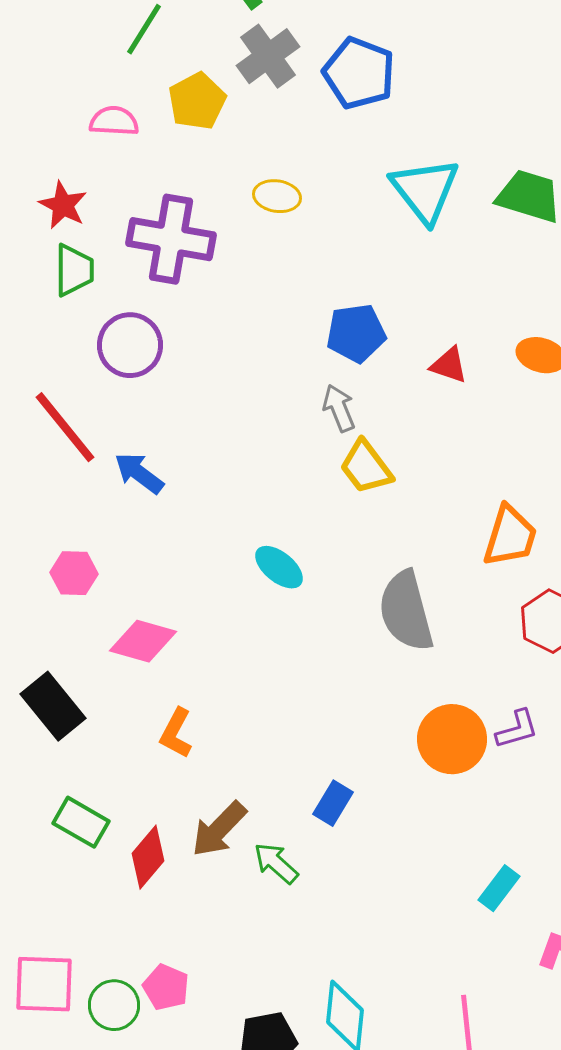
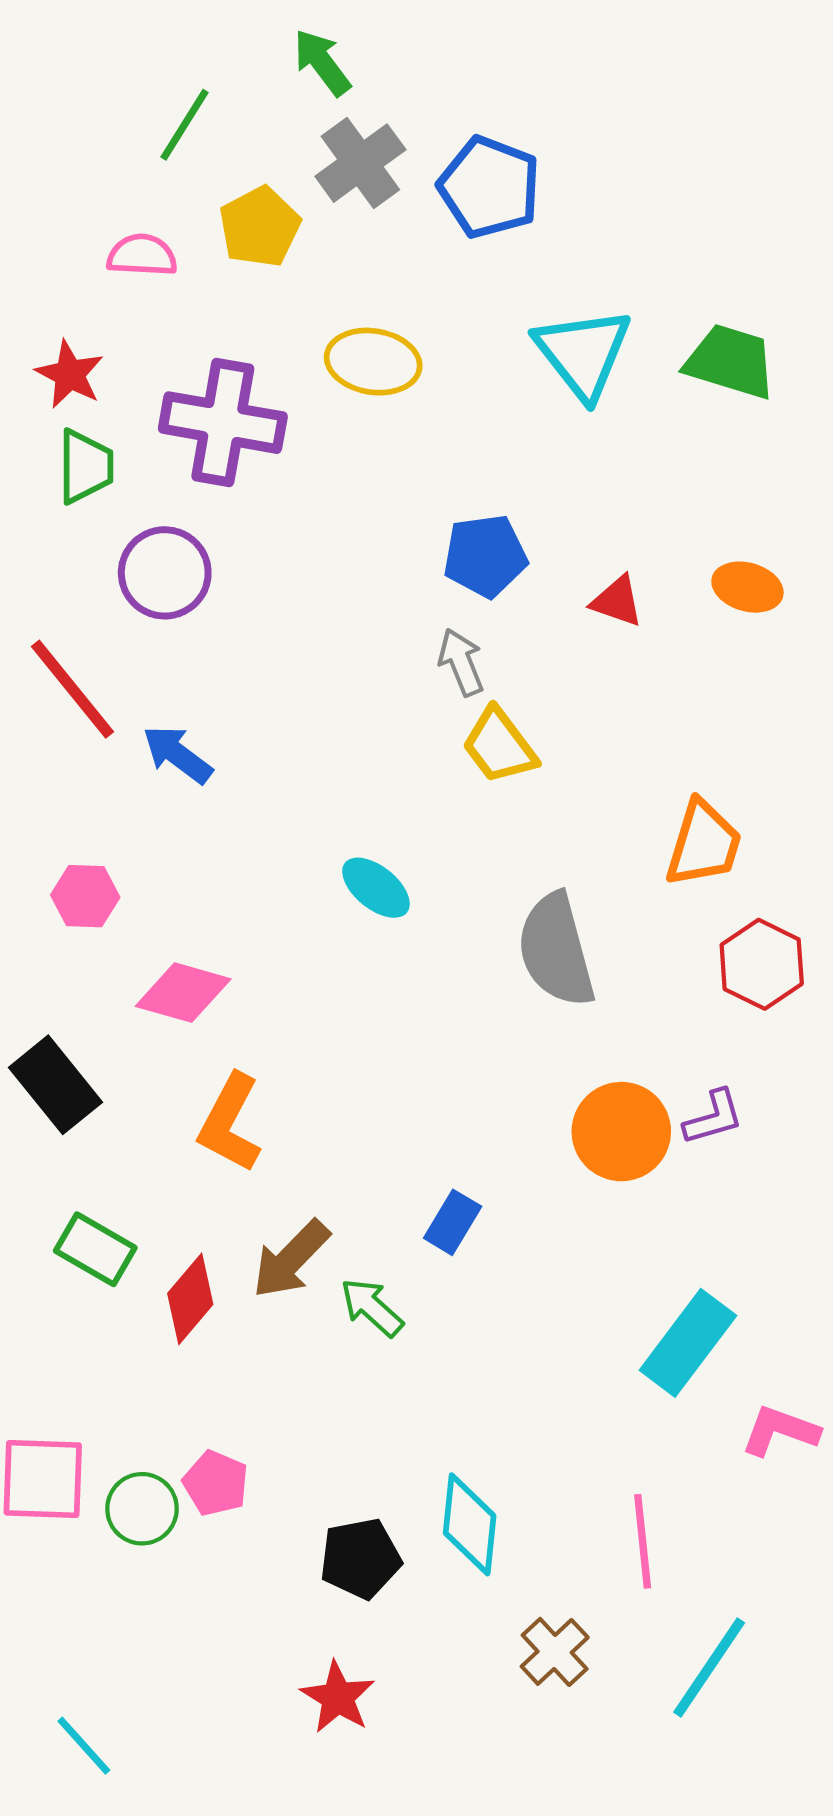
yellow ellipse: (277, 196) -> (373, 362), size x1.4
orange L-shape: (176, 733) -> (230, 1123), size x1.4
cyan rectangle: (499, 888) -> (688, 1343), size x1.6

